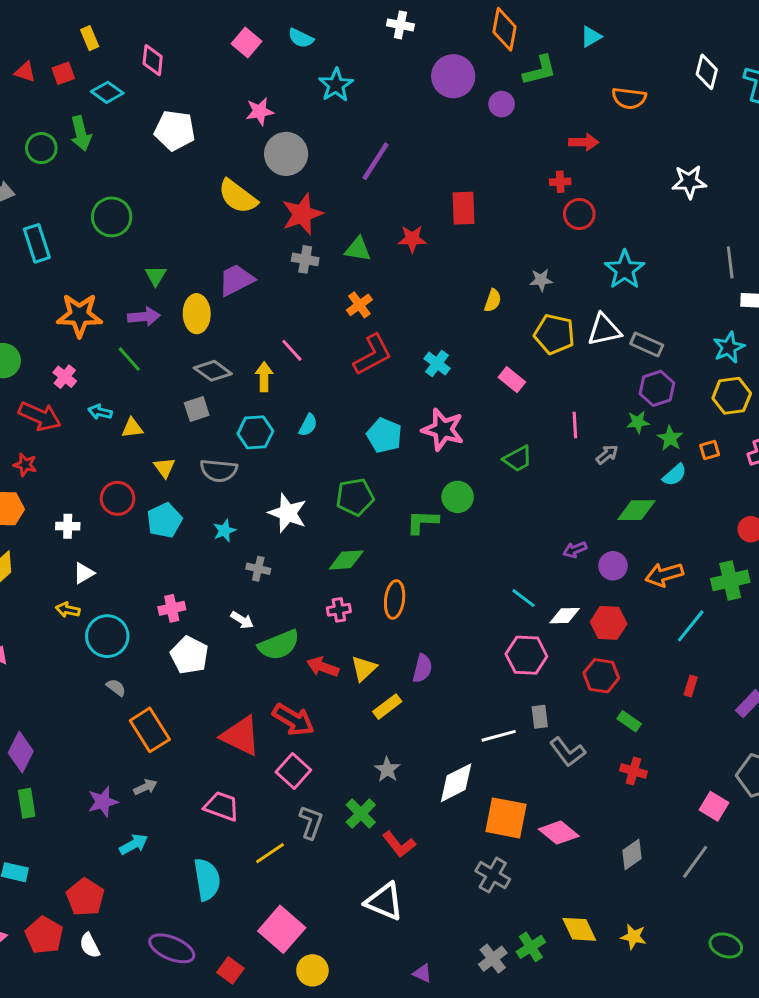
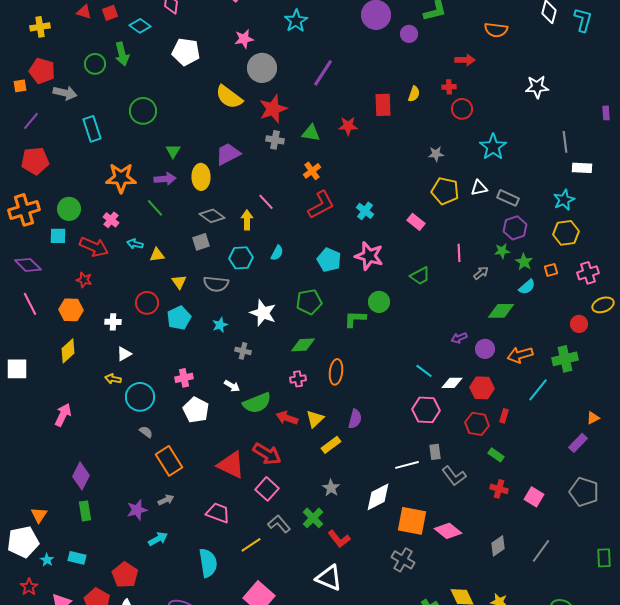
yellow semicircle: (493, 300) -> (414, 94), moved
white triangle: (604, 330) -> (479, 188), size x0.7
red rectangle: (691, 686) -> (504, 416), moved
pink square: (714, 806) -> (534, 497), moved
gray L-shape: (311, 822) -> (279, 524), turned -60

